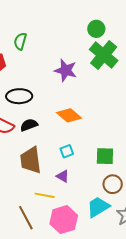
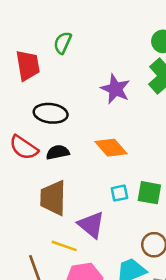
cyan square: (67, 151) -> (119, 193), moved
green square: (105, 156) -> (149, 193), moved
purple triangle: (63, 176) -> (91, 225), size x1.6

